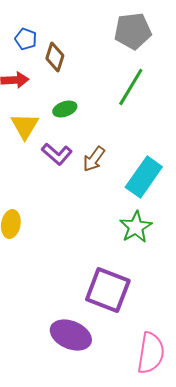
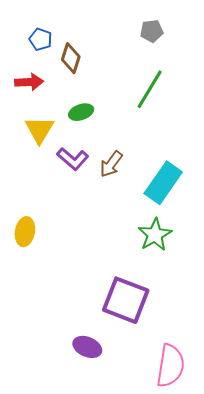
gray pentagon: (133, 31) -> (152, 31), size x0.6
purple ellipse: (71, 335) -> (87, 347), size x0.7

